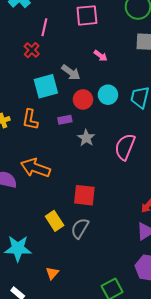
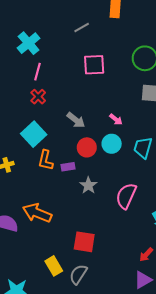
pink line: (44, 27) -> (37, 72), moved
pink arrow: (101, 56) -> (116, 119), moved
cyan square: (46, 86) -> (34, 134), moved, turned -30
orange L-shape: (30, 120) -> (46, 160), moved

